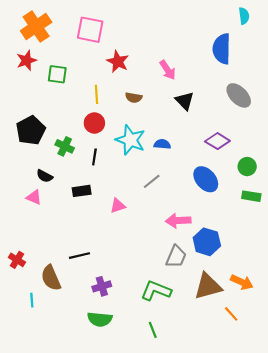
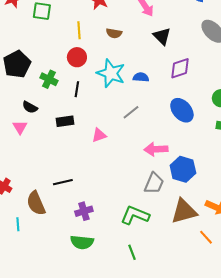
purple diamond: (217, 141) -> (180, 68), moved, turned -50
pink triangle: (34, 197) -> (20, 127), turned 35

